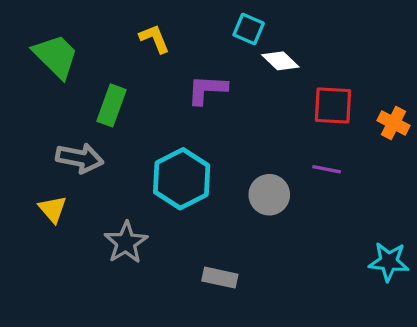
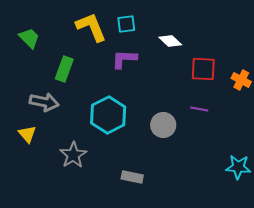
cyan square: (249, 29) -> (126, 24), moved, turned -30
yellow L-shape: (155, 39) -> (91, 27), size x1.6
green trapezoid: (56, 56) -> (29, 38), size x0.7

